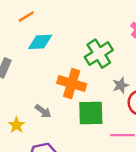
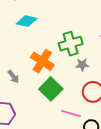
gray star: (121, 85) -> (82, 65), moved
green square: (91, 113) -> (51, 89), turned 30

